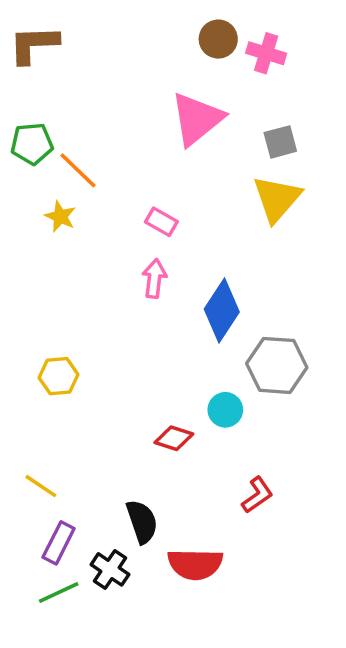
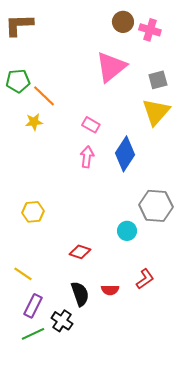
yellow star: (60, 216) -> (34, 122), turned -30
blue diamond: (222, 310) -> (125, 154), moved
red diamond: (174, 438) -> (80, 252), moved
red semicircle: (195, 564) -> (110, 290), moved, size x0.6

